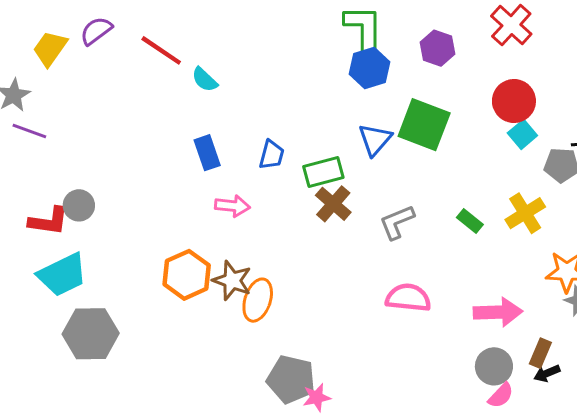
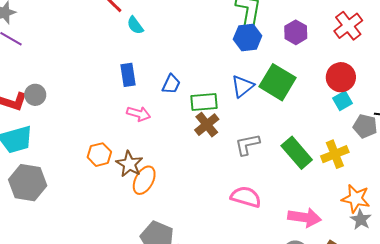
green rectangle: (470, 221) -> (297, 153), size x1.8
orange hexagon: (187, 275) -> (99, 155), size x0.7

